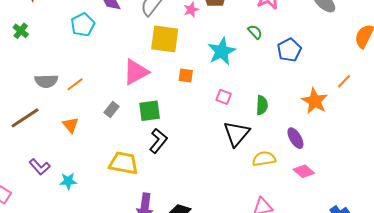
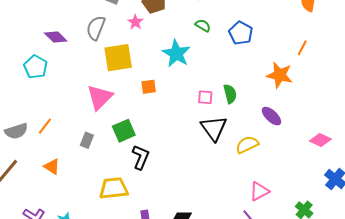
pink square: (224, 97) -> (205, 97), moved
pink diamond: (304, 171) -> (320, 140), moved

